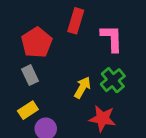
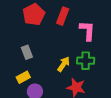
red pentagon: (37, 43) -> (34, 14), moved
green cross: (113, 80) -> (86, 61), turned 36

